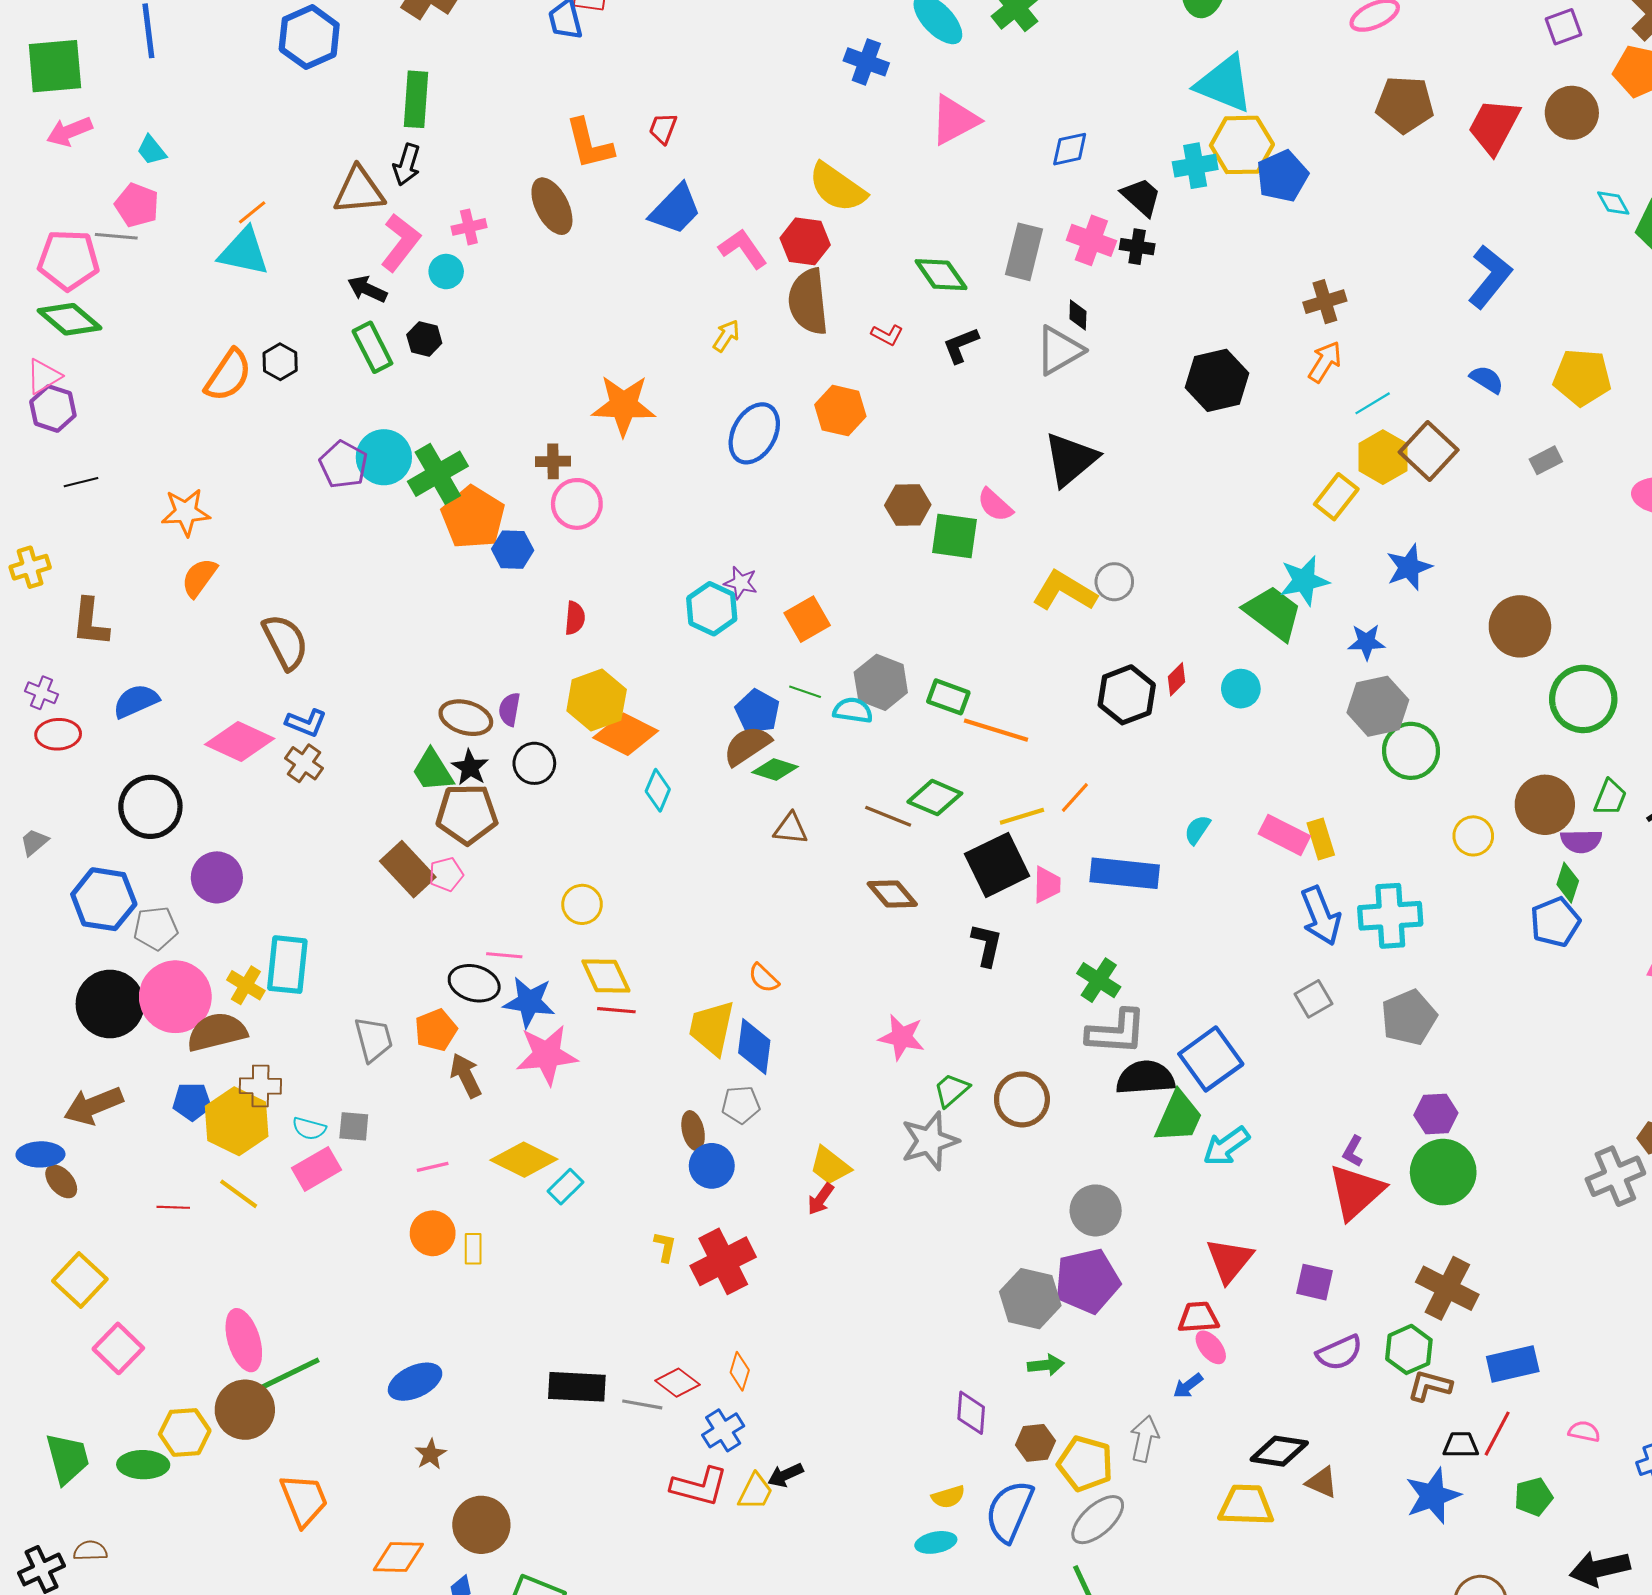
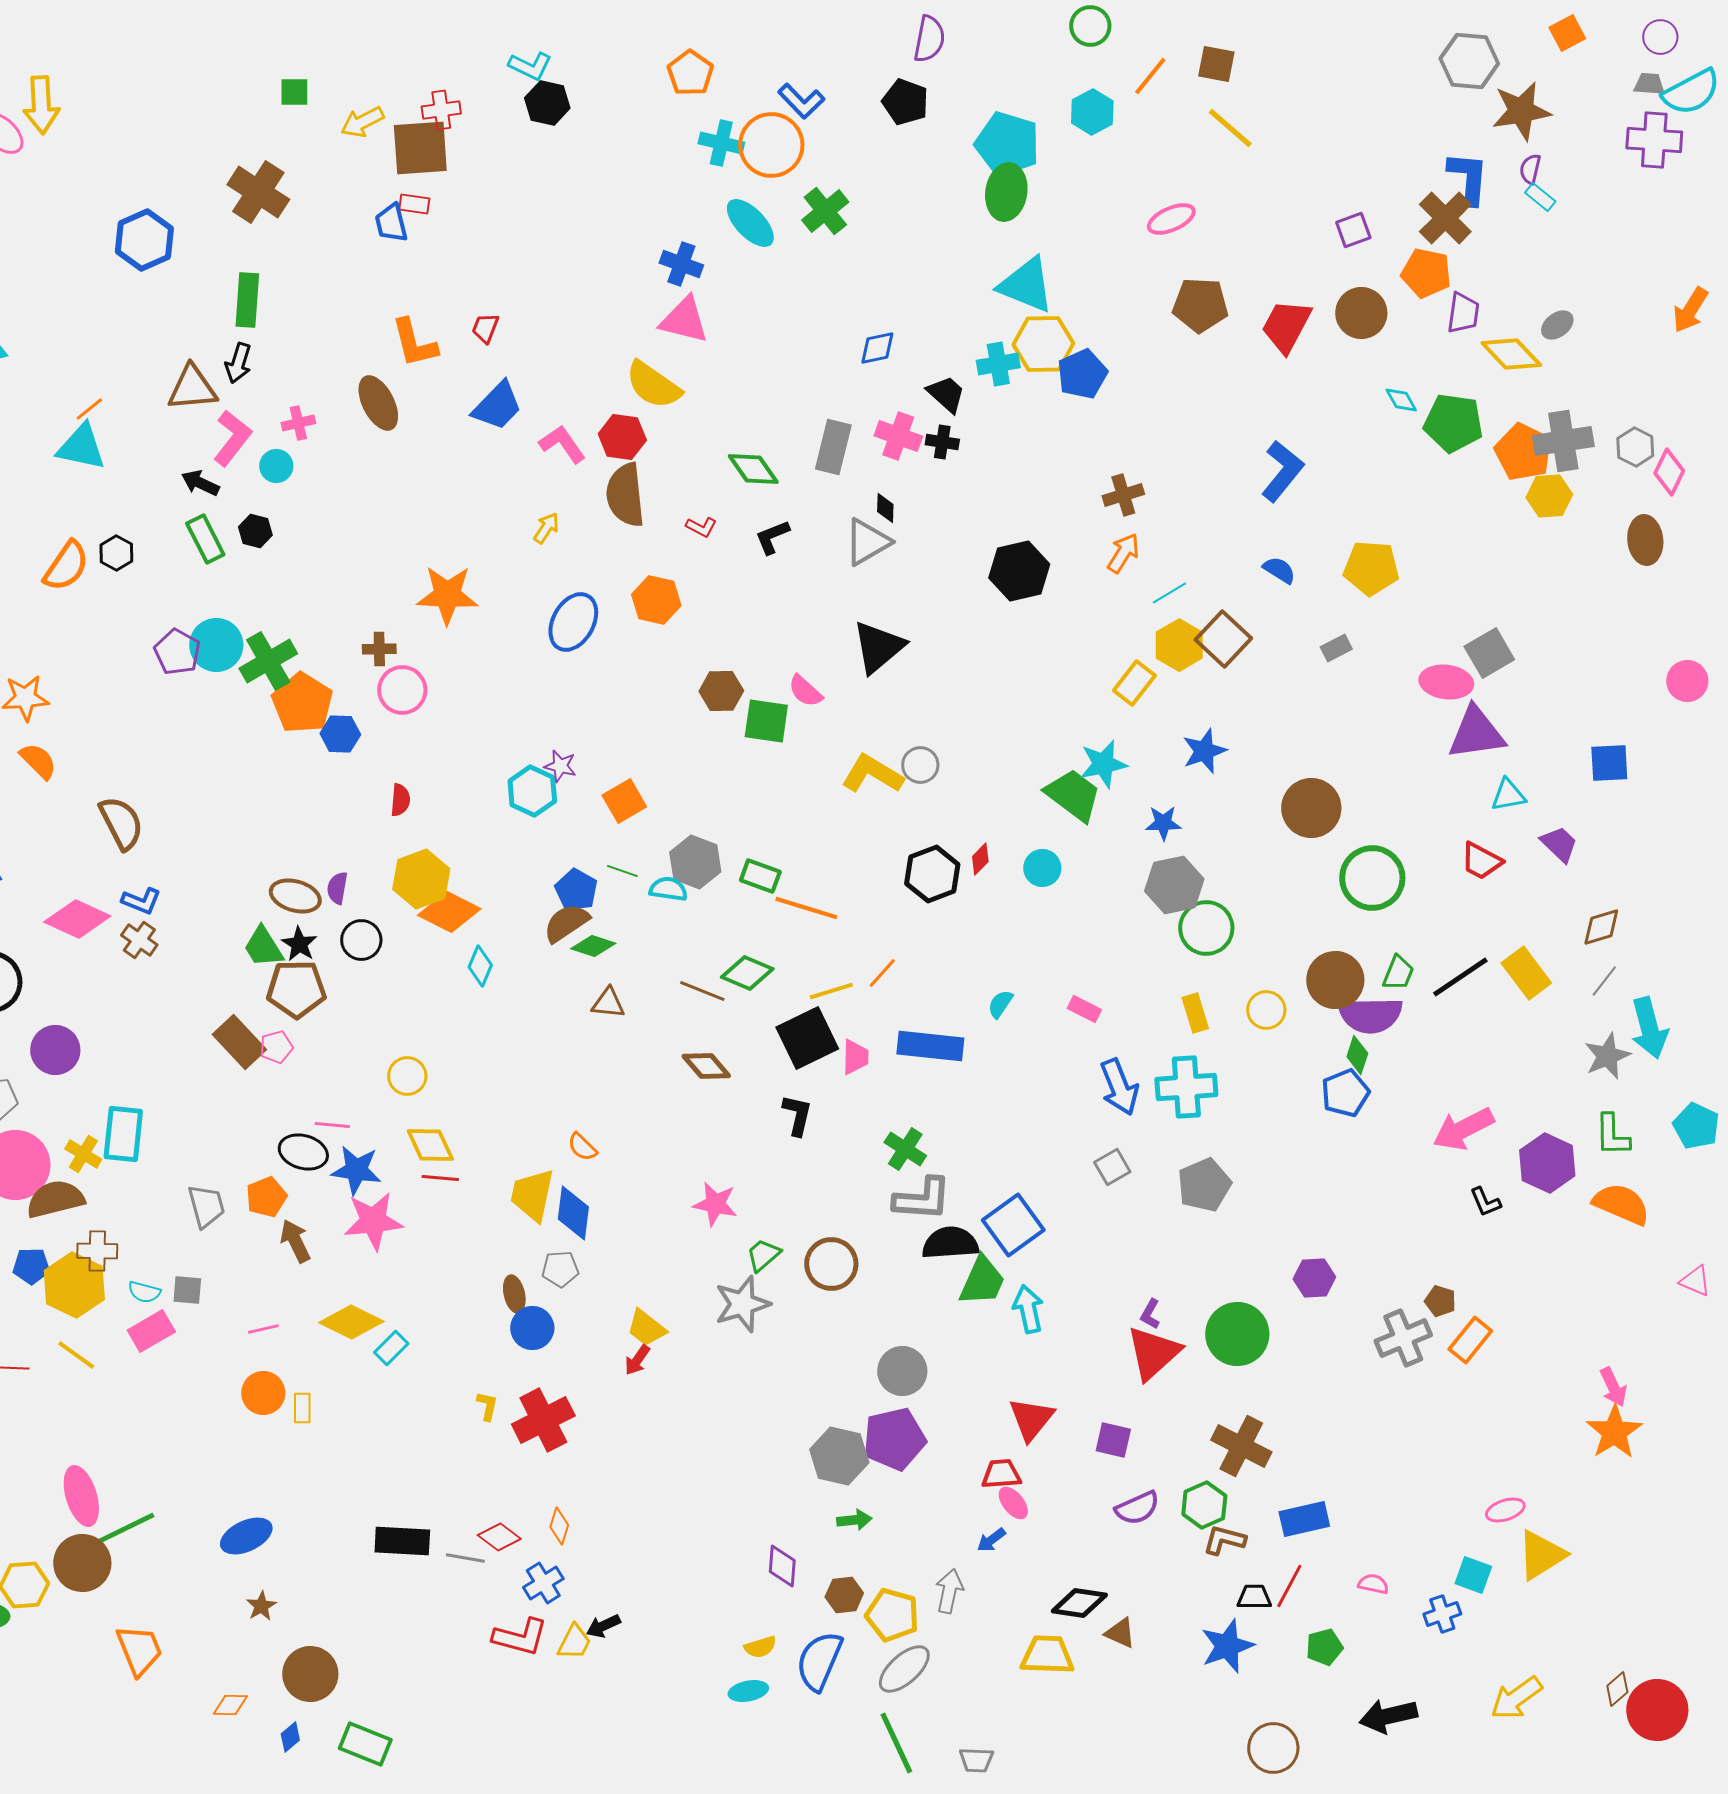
pink triangle: (955, 120) -> (684, 320), moved, turned 42
orange semicircle: (199, 578) -> (38, 761), turned 99
pink rectangle: (1284, 835) -> (1084, 1009), size x0.7
yellow rectangle: (1321, 839) -> (1195, 1013), moved
purple semicircle: (1581, 841) -> (1370, 1015), size x1.6
purple hexagon: (1436, 1114) -> (1314, 1278), moved
cyan arrow: (1226, 1146) -> (1028, 1309), turned 114
orange diamond: (398, 1557) -> (230, 1705), size x0.7

